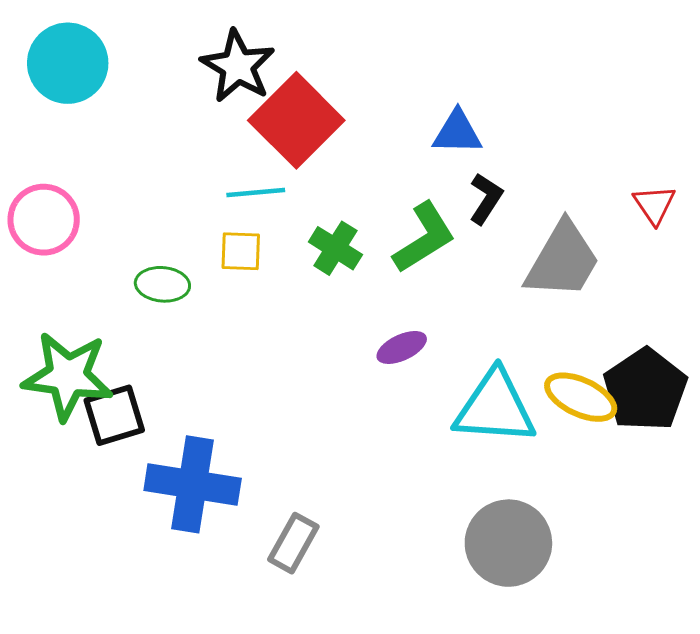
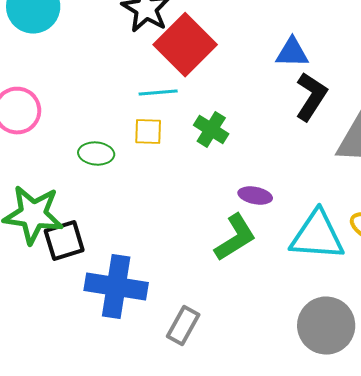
black L-shape: (486, 199) -> (311, 97), size x1.4
green L-shape: (424, 238) -> (235, 238), moved
purple ellipse: (402, 347) -> (255, 196), turned 36

